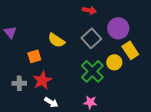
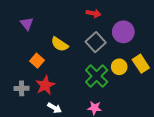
purple triangle: (10, 32) -> (27, 24), moved
yellow rectangle: (130, 50) -> (141, 64), moved
orange square: (34, 56) -> (37, 61), turned -32

